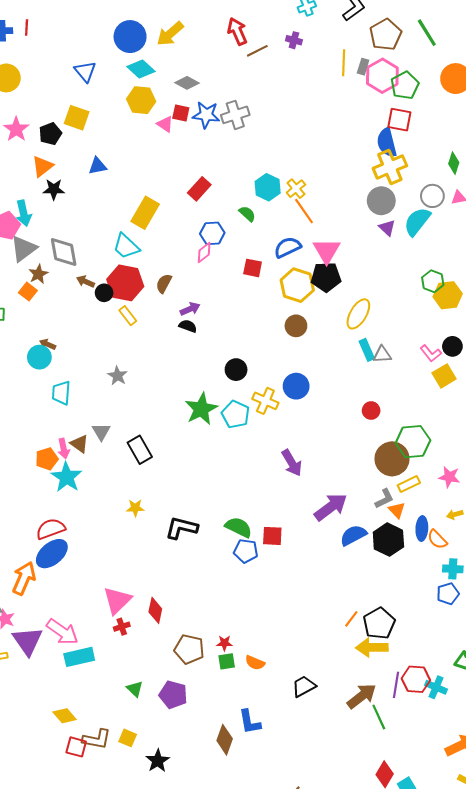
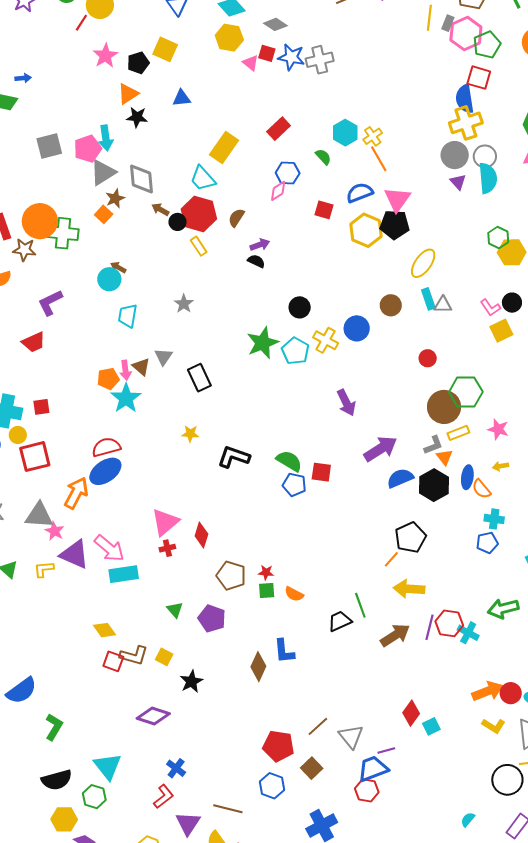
gray circle: (432, 196) -> (485, 156), moved
cyan semicircle: (417, 222) -> (488, 178), turned 132
brown circle: (296, 326) -> (391, 305), moved
black pentagon: (379, 623) -> (410, 537), moved
purple triangle: (28, 641) -> (75, 554), turned -36
green line: (379, 717) -> (360, 605), moved

